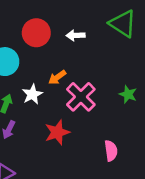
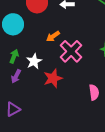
white star: (32, 94) -> (34, 61), moved

